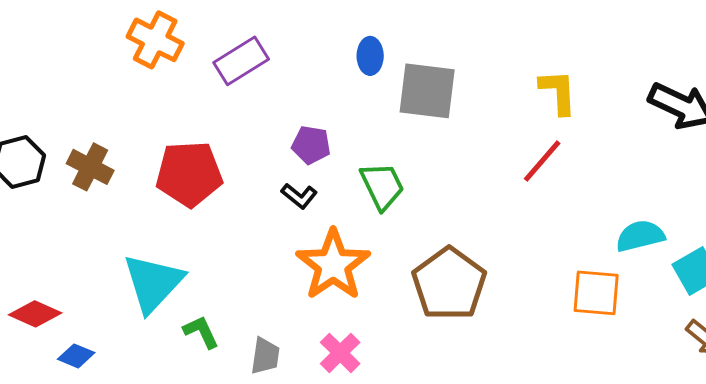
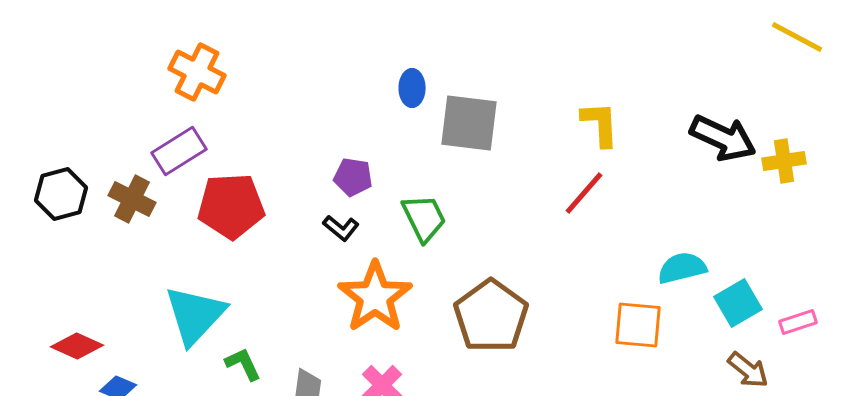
purple rectangle: (241, 61) -> (179, 151), moved

